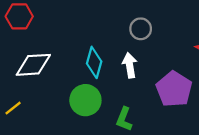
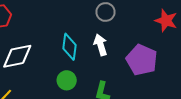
green circle: (85, 100) -> (67, 80), size x0.7

